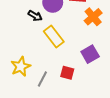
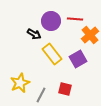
purple square: (90, 54) -> (78, 59), moved

